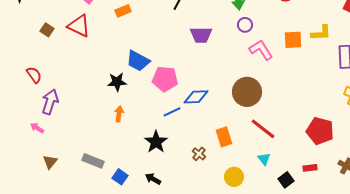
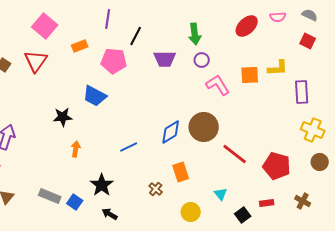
red triangle: (79, 26) -> (36, 61), turned 40
purple trapezoid: (201, 35) -> (165, 59), moved
pink pentagon: (165, 79) -> (114, 61), moved
black star: (117, 82) -> (63, 117), moved
blue diamond: (196, 97) -> (171, 132), moved, turned -30
red line: (263, 129) -> (235, 154), moved
black star: (156, 142) -> (102, 185), moved
blue square: (120, 177) -> (75, 202), moved

